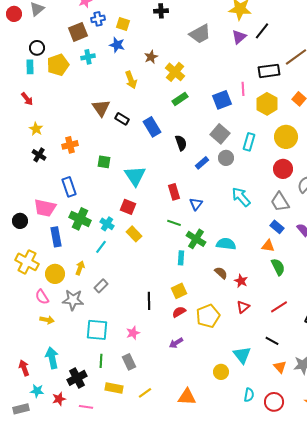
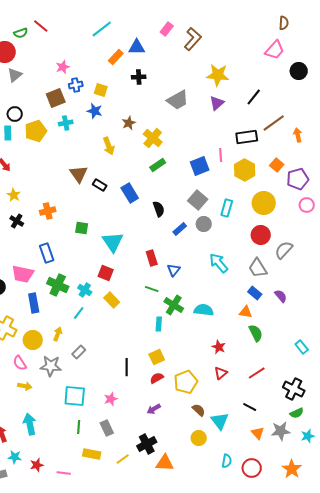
black line: (262, 31) -> (254, 97), moved
brown semicircle: (221, 273) -> (199, 410), moved
black cross: (77, 378) -> (147, 444), moved

